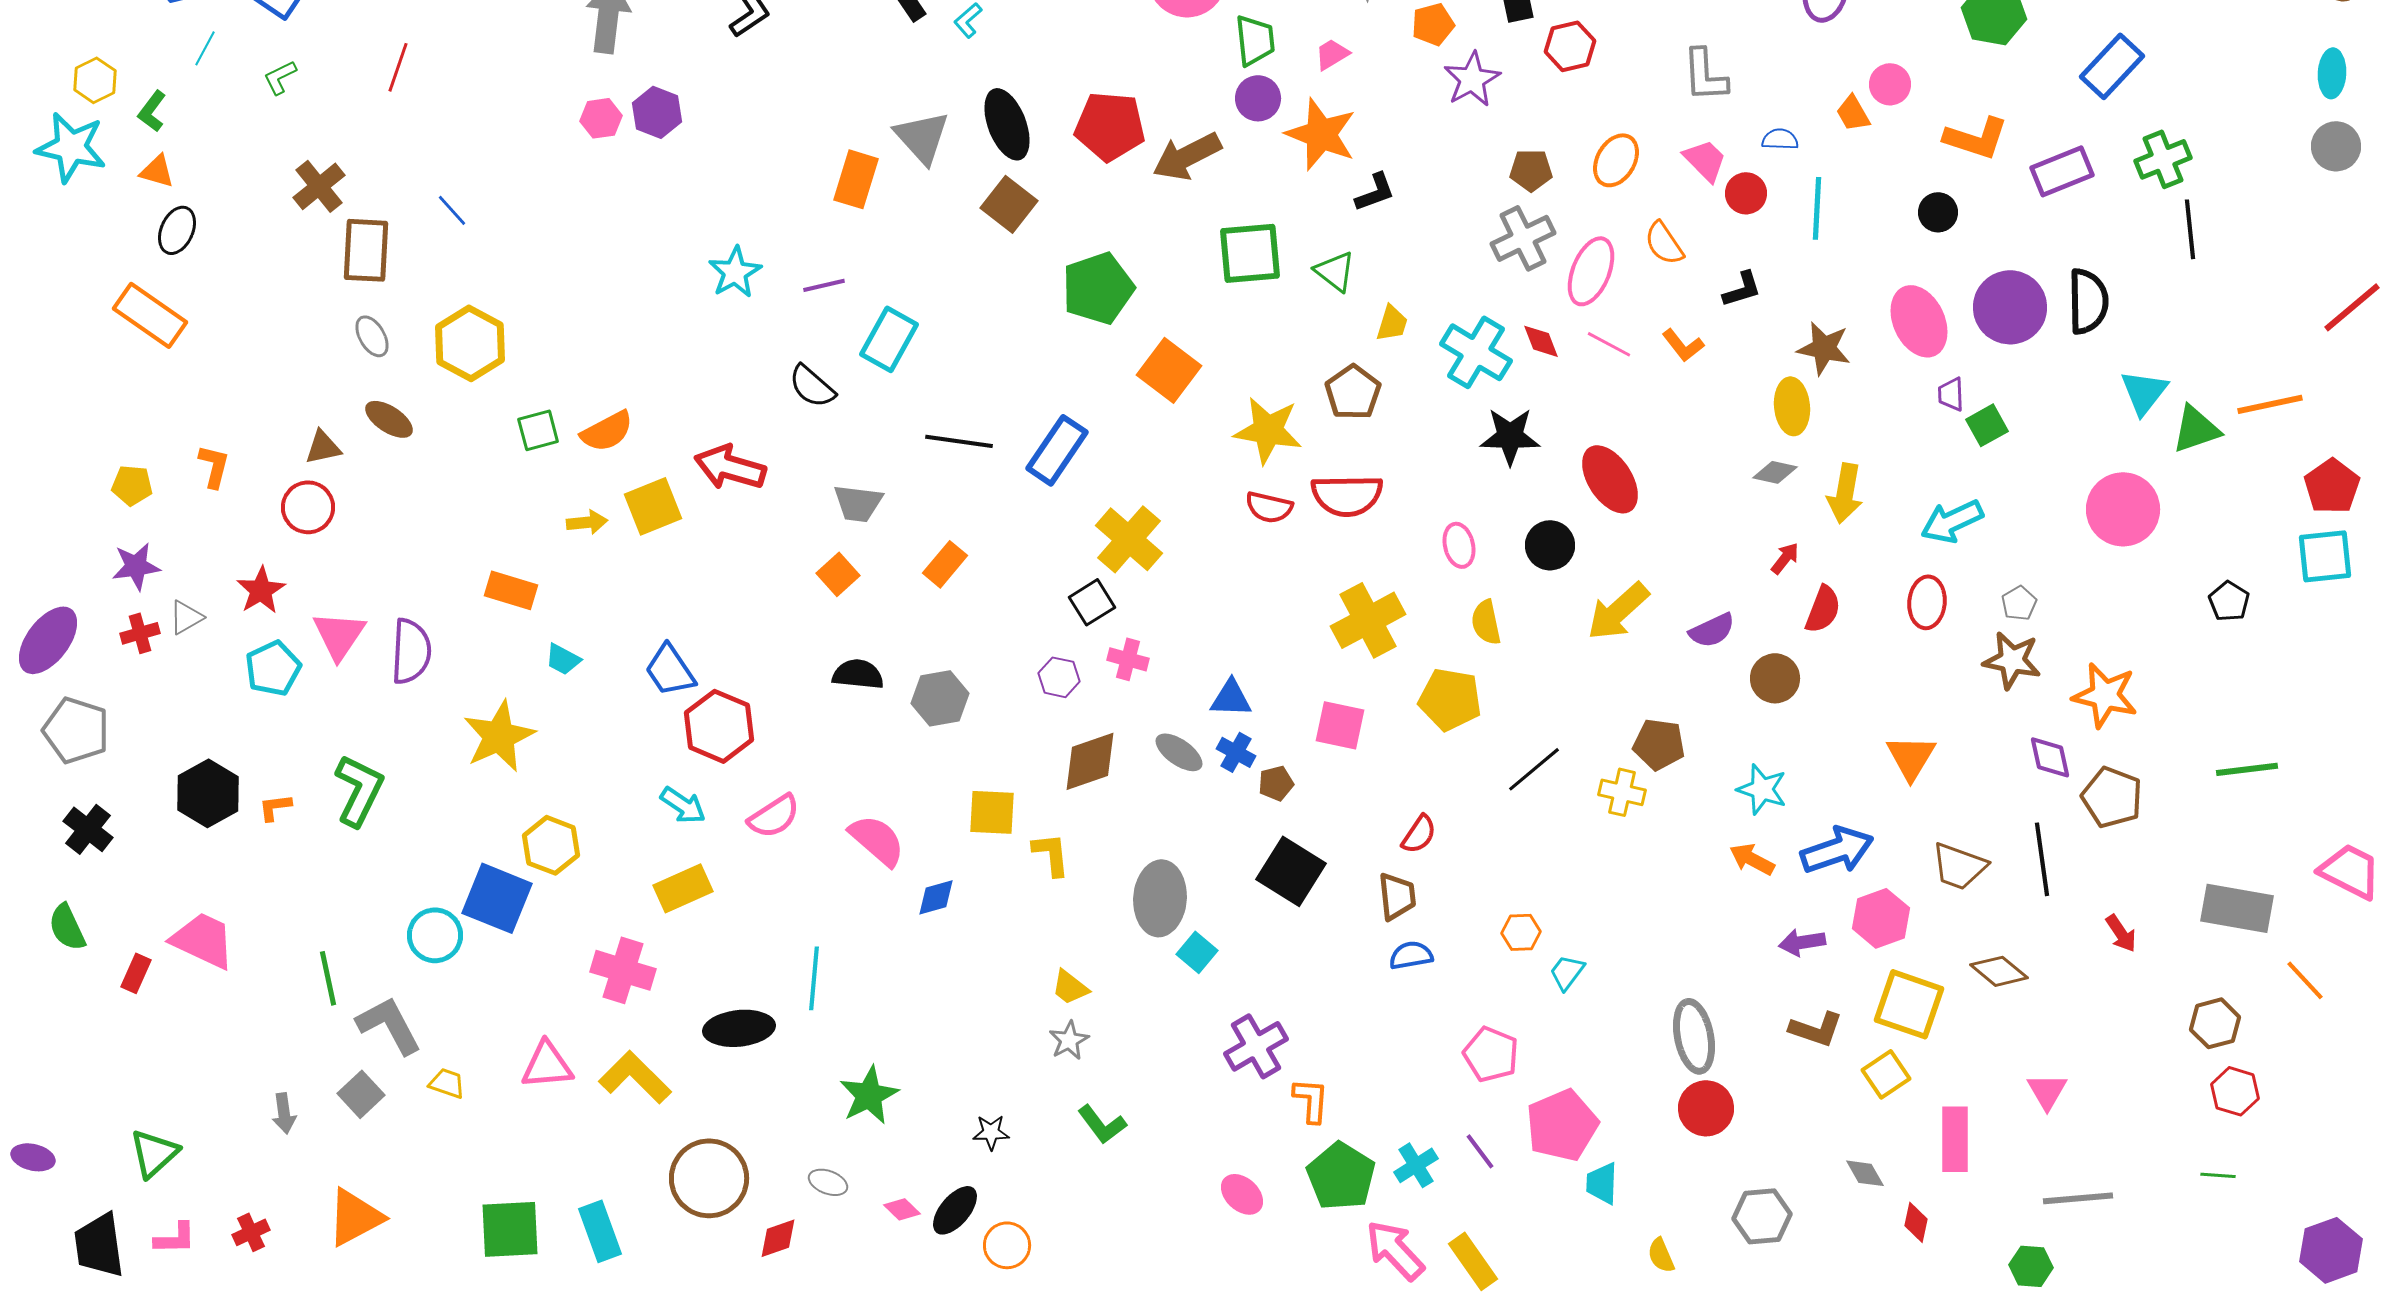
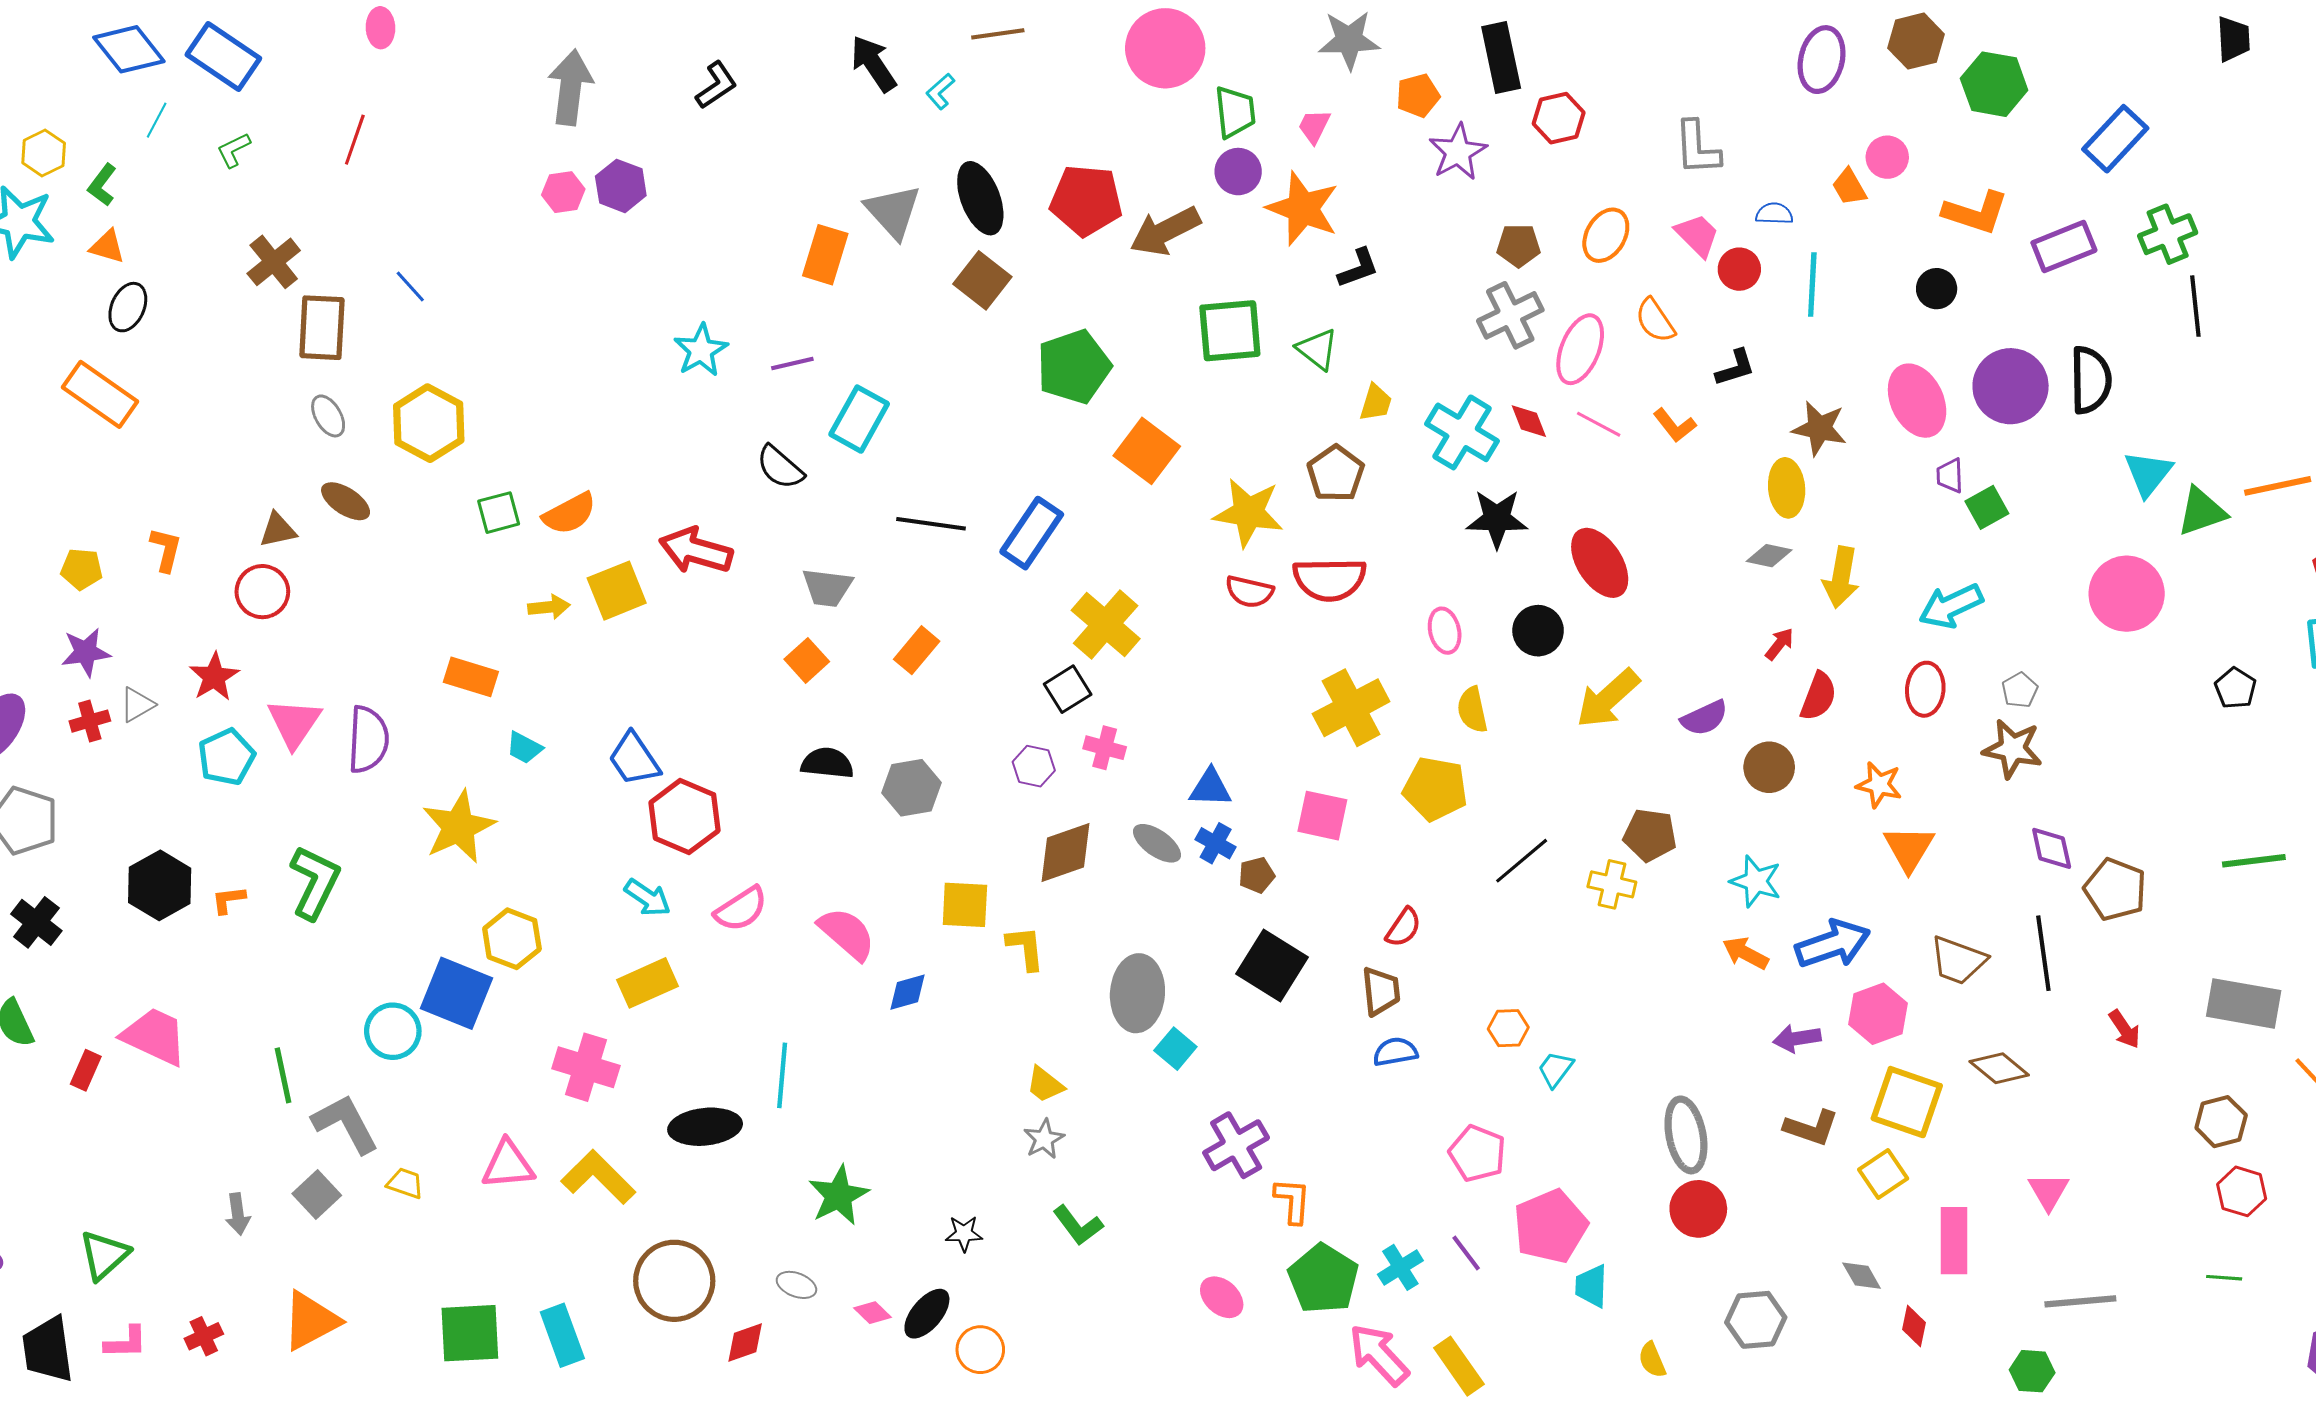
pink trapezoid: (1332, 54) -> (1314, 126), turned -33
orange star: (2105, 695) -> (1879, 785), moved, size x0.7

